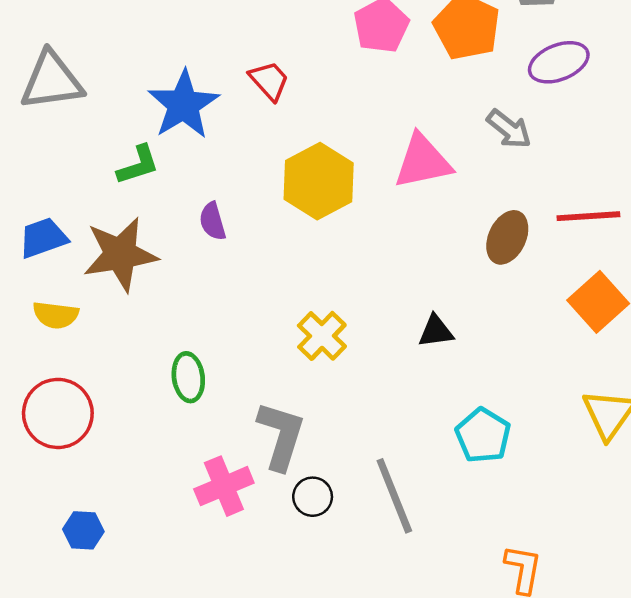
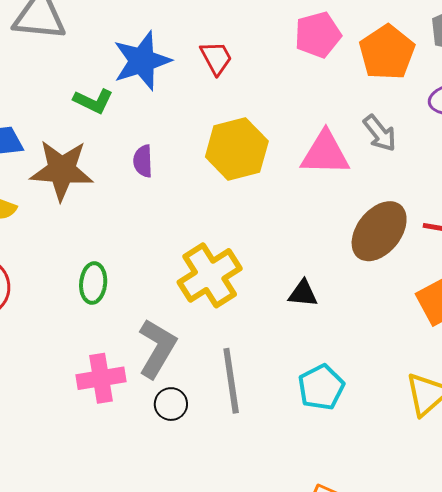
gray arrow: (509, 129) -> (380, 133), moved
green L-shape: (138, 165) -> (93, 101), turned 30
brown ellipse: (507, 237) -> (379, 231), size x1.4
yellow cross: (322, 336) -> (210, 275), size x1.5
gray line: (394, 496) -> (231, 381), moved

